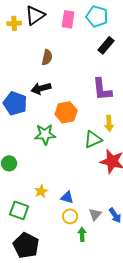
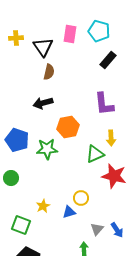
black triangle: (35, 15) -> (43, 47), moved, turned -30
blue pentagon: (15, 103) -> (17, 140), moved
blue triangle: (67, 197) -> (69, 212), turned -32
yellow circle: (70, 216) -> (81, 198), moved

